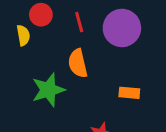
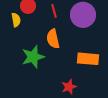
orange rectangle: (129, 93) -> (88, 59), size x1.5

